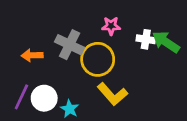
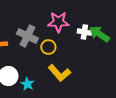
pink star: (111, 26) -> (58, 22), size x1.5
yellow circle: (98, 59) -> (48, 47), size x0.6

